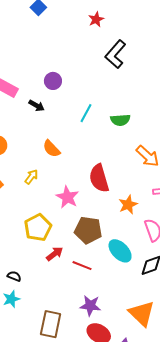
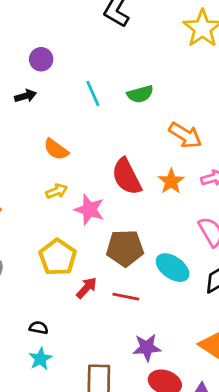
black arrow: (37, 106) -> (26, 96), turned -35
cyan line: (86, 113) -> (93, 93), turned -42
yellow arrow: (31, 177) -> (57, 191), moved, turned 42
orange star: (128, 205) -> (171, 181), moved

